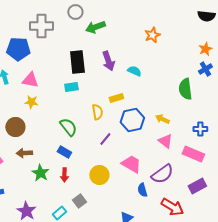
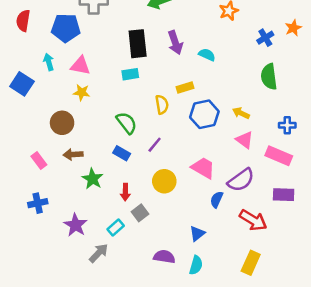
blue cross: (205, 69) -> (265, 38), moved
purple line: (105, 139) -> (155, 145), moved
red arrow: (64, 175) -> (125, 192), moved
purple rectangle: (197, 186) -> (284, 195), turned 30
blue semicircle: (142, 190) -> (217, 199), turned 40

